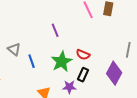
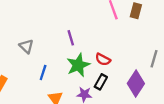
purple line: (55, 30) -> (71, 38), moved
blue line: (32, 61) -> (43, 73), moved, turned 32

